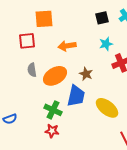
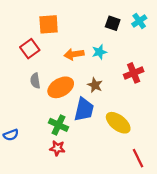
black square: (102, 18) -> (113, 23), turned 32
red square: (27, 41) -> (30, 49), turned -30
cyan star: (106, 44) -> (99, 52), moved

